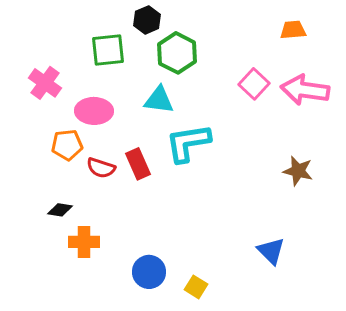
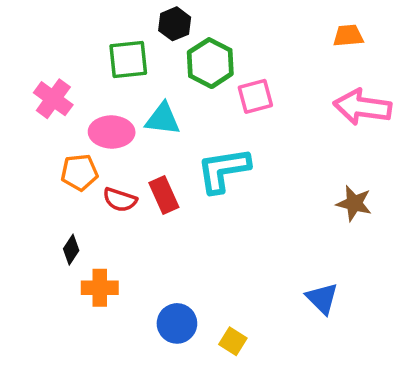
pink square: (254, 84) -> (255, 96), moved, turned 32
cyan triangle: (159, 100) -> (163, 119), moved
black diamond: (60, 210) -> (71, 250), turned -65

